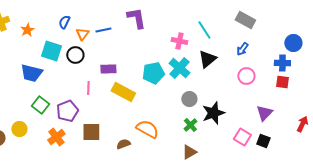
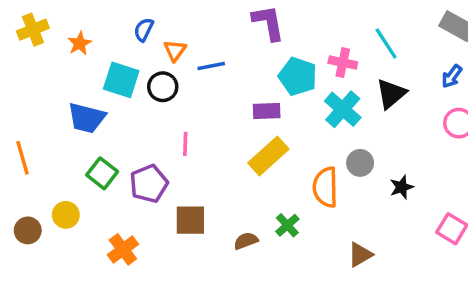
blue line: (103, 30) -> (211, 66), moved
purple rectangle: (108, 69) -> (267, 111), moved
cyan pentagon: (153, 73) -> (298, 76), moved, turned 30
yellow rectangle: (123, 92) -> (268, 156), moved, turned -70
black star: (213, 113) -> (402, 187), size x0.6
green cross: (190, 125) -> (287, 225), moved
orange semicircle: (147, 129) -> (325, 187), moved, turned -120
orange cross: (56, 137) -> (123, 249), moved

